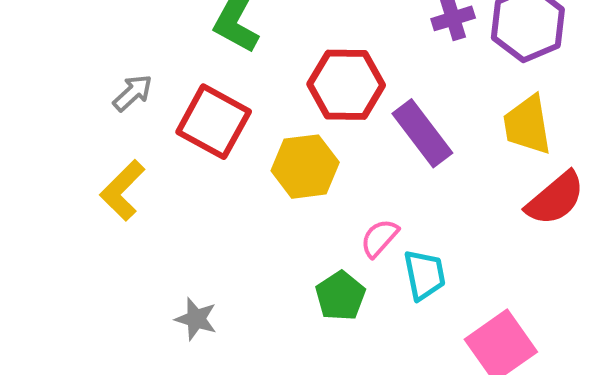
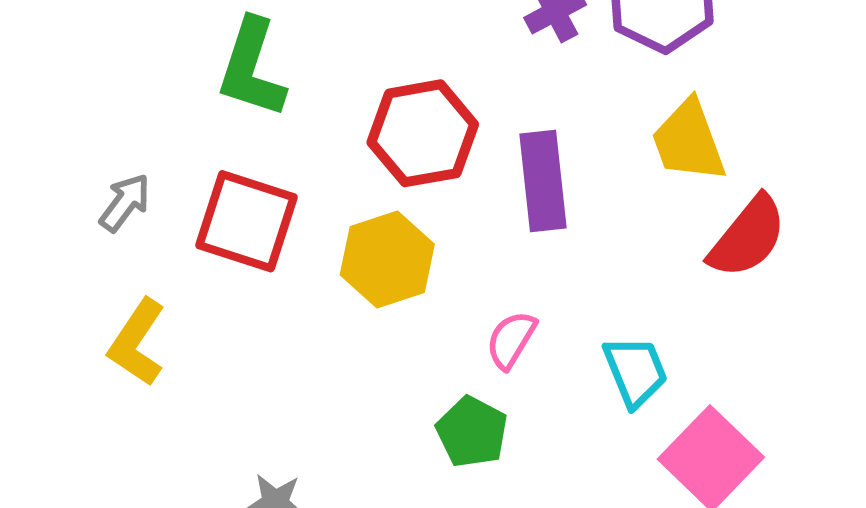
purple rectangle: (422, 133) -> (543, 181), turned 42
cyan trapezoid: (424, 275) -> (635, 371), moved

